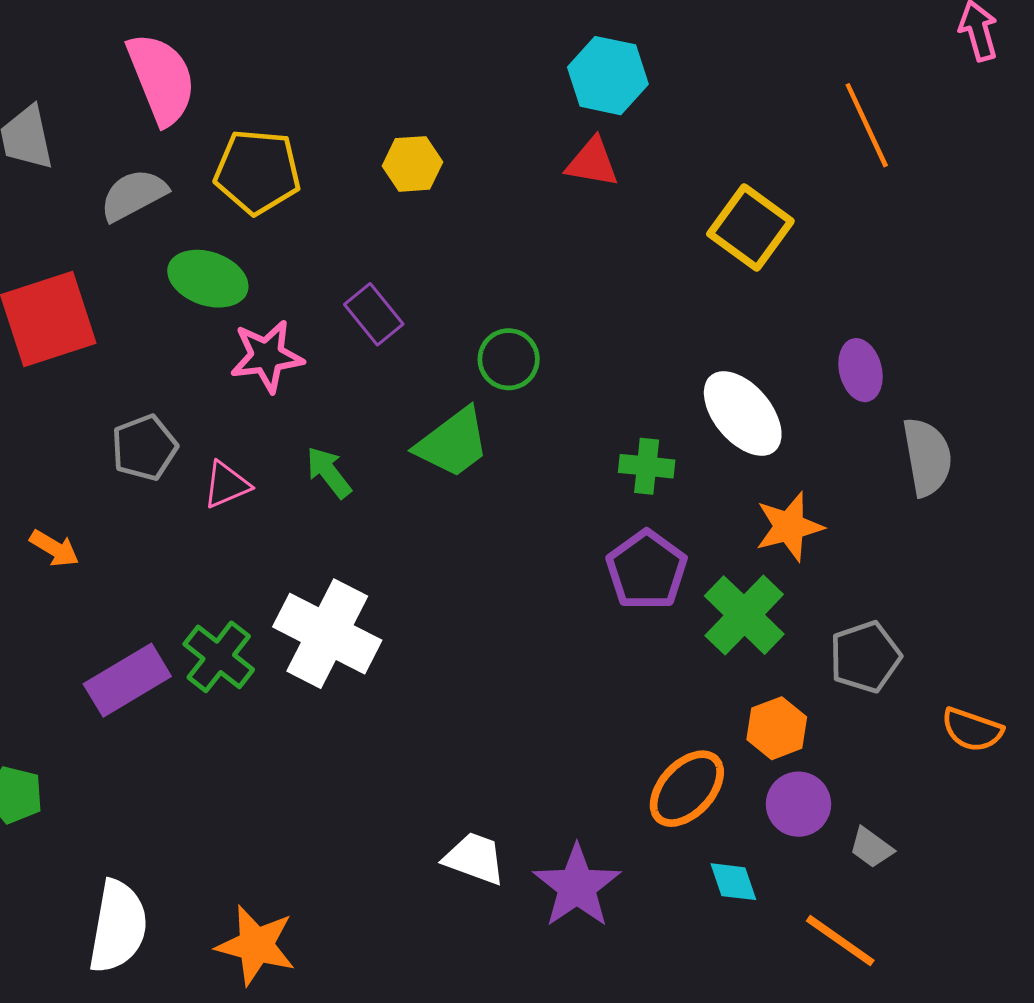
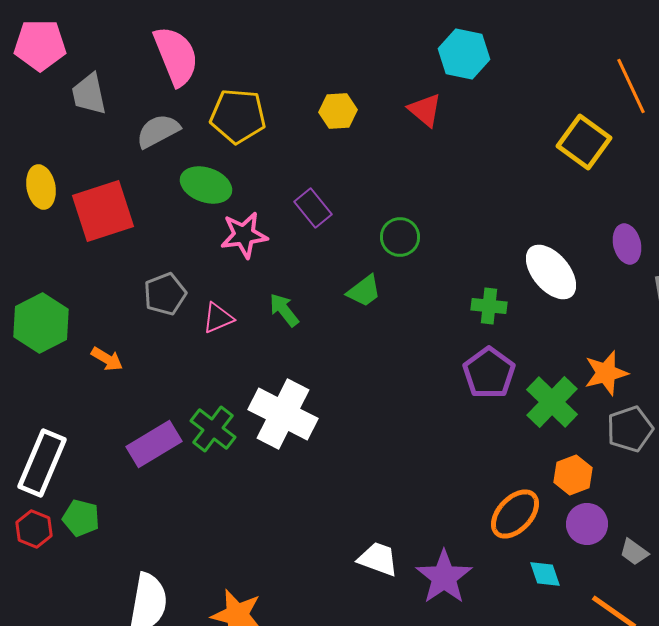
red triangle: (592, 162) -> (425, 110), moved, turned 30
yellow square: (750, 227) -> (584, 142), moved
green trapezoid: (453, 443) -> (364, 291), size x0.7
orange star: (789, 527) -> (606, 373), moved

